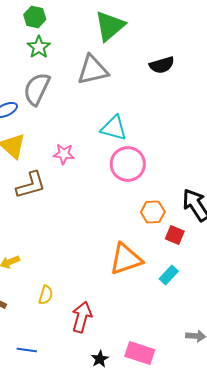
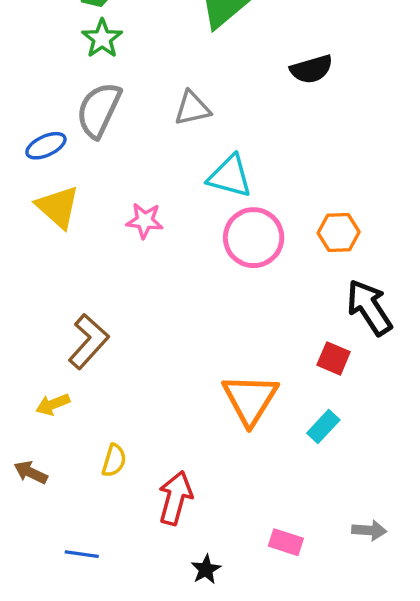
gray triangle: (93, 70) -> (192, 108), moved, size x0.7
brown L-shape: (31, 185) -> (88, 341), moved, turned -32
orange hexagon: (153, 212) -> (339, 233), moved
orange triangle: (126, 259) -> (250, 399), turned -39
pink rectangle: (140, 353) -> (286, 542), moved, size x0.7

